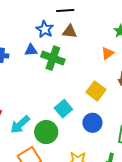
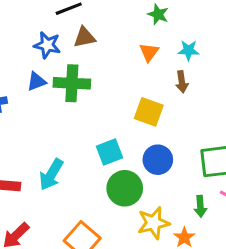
cyan square: (63, 109) -> (109, 152), turned 36
cyan arrow: (20, 124) -> (51, 174), moved
green circle: (46, 132) -> (125, 188), moved

